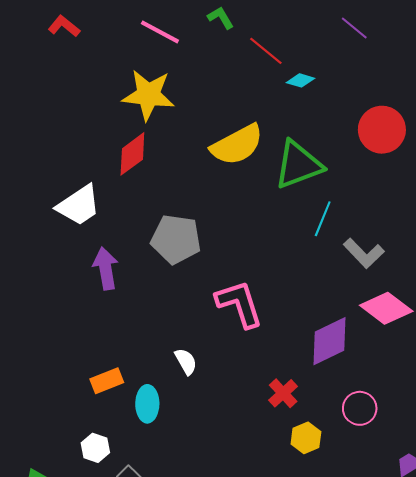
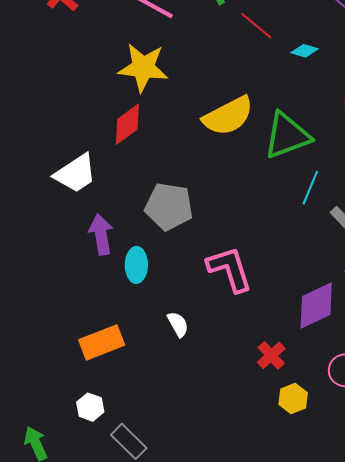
cyan diamond: (301, 80) -> (305, 51), moved
orange rectangle: (107, 381) -> (102, 342), size x1.4
cyan ellipse: (147, 404) -> (136, 265), moved

